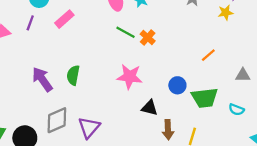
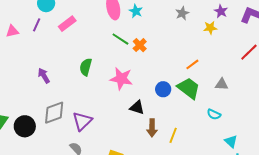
green semicircle: (73, 75) -> (86, 67), moved
purple arrow: (42, 79) -> (44, 76), size x0.7
green trapezoid: (205, 98) -> (189, 88), moved, turned -140

